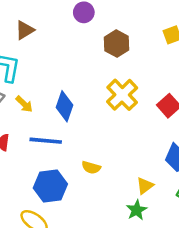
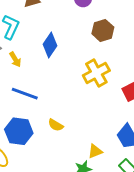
blue diamond: (65, 106) -> (50, 45), moved

